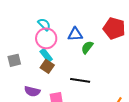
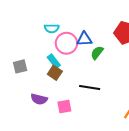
cyan semicircle: (44, 24) -> (52, 28), turned 136
pink circle: (46, 38) -> (66, 43), moved

